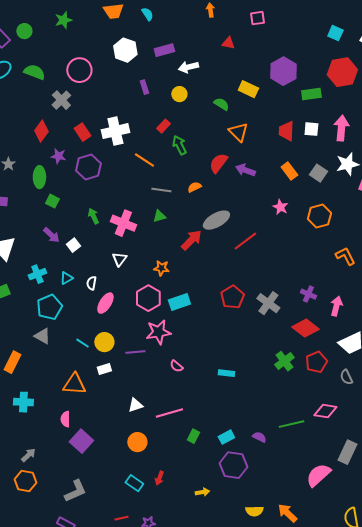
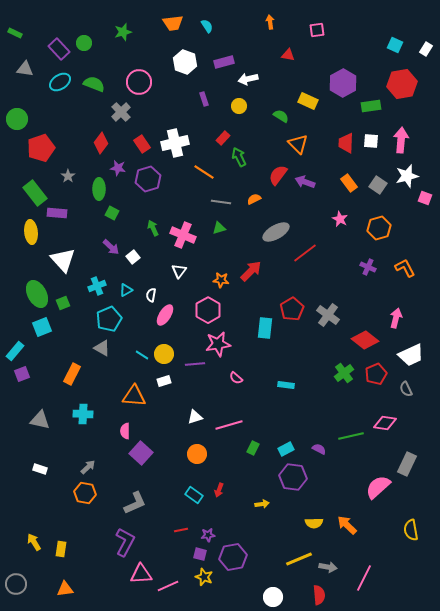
red arrow: (191, 240) -> (251, 271), moved
purple cross: (308, 294) -> (368, 267), moved
cyan rectangle: (179, 302) -> (265, 328), moved, turned -65

